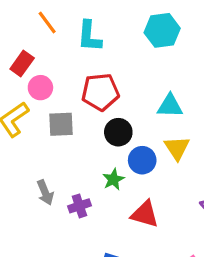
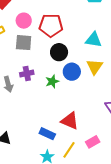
pink circle: (40, 88) -> (24, 21), moved
purple cross: (79, 206) -> (27, 73), moved
red triangle: (145, 214) -> (70, 121), moved

